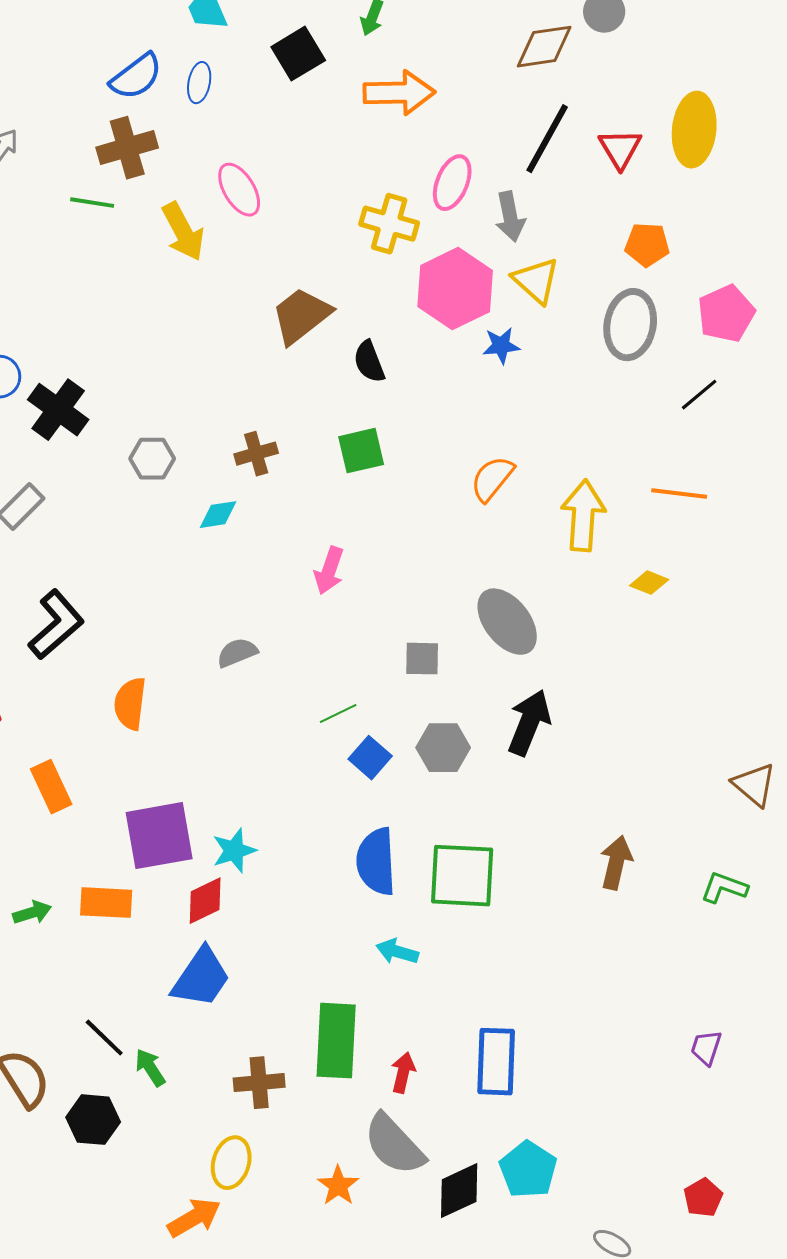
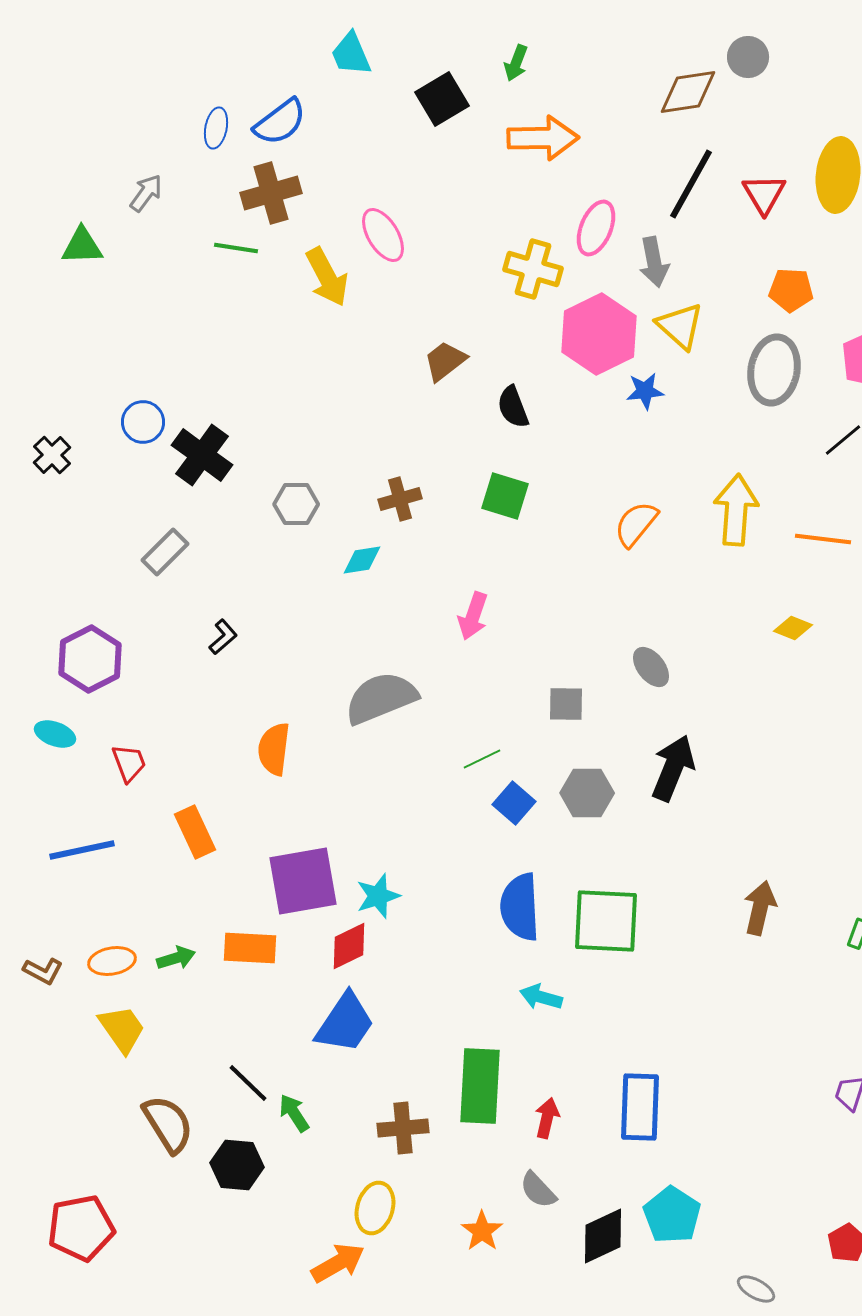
blue ellipse: (199, 83) -> (216, 128), moved
brown trapezoid: (301, 316) -> (445, 361), size x0.7
green square: (361, 451) -> (505, 496), turned 30
yellow arrow: (583, 516) -> (736, 510), moved
gray ellipse: (507, 622) -> (651, 667), size x0.6
black L-shape: (56, 625) -> (223, 637), moved, size x0.5
gray semicircle: (237, 653) -> (381, 698), size x1.8
gray semicircle: (394, 1145) -> (538, 1190), size x0.6

